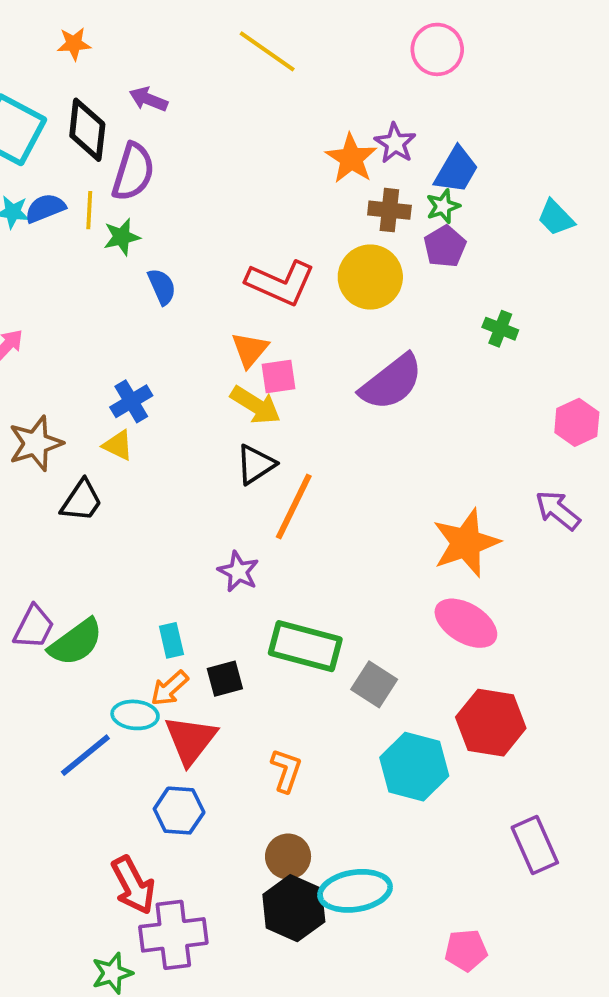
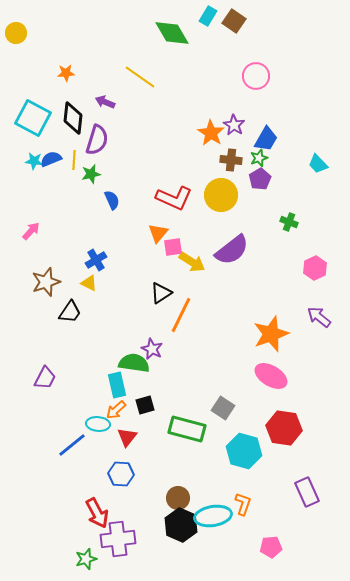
yellow line: (267, 51) -> (140, 77), moved
yellow arrow: (256, 405) -> (192, 262), moved
pink hexagon: (577, 422) -> (315, 268), moved
cyan rectangle: (171, 640) -> (117, 385), size x1.4
green semicircle: (76, 642) -> (134, 363), moved, turned -136
green rectangle: (305, 646) -> (187, 429), moved
red triangle: (191, 740) -> (127, 437), size x0.7
orange L-shape: (286, 770) -> (243, 504), moved

